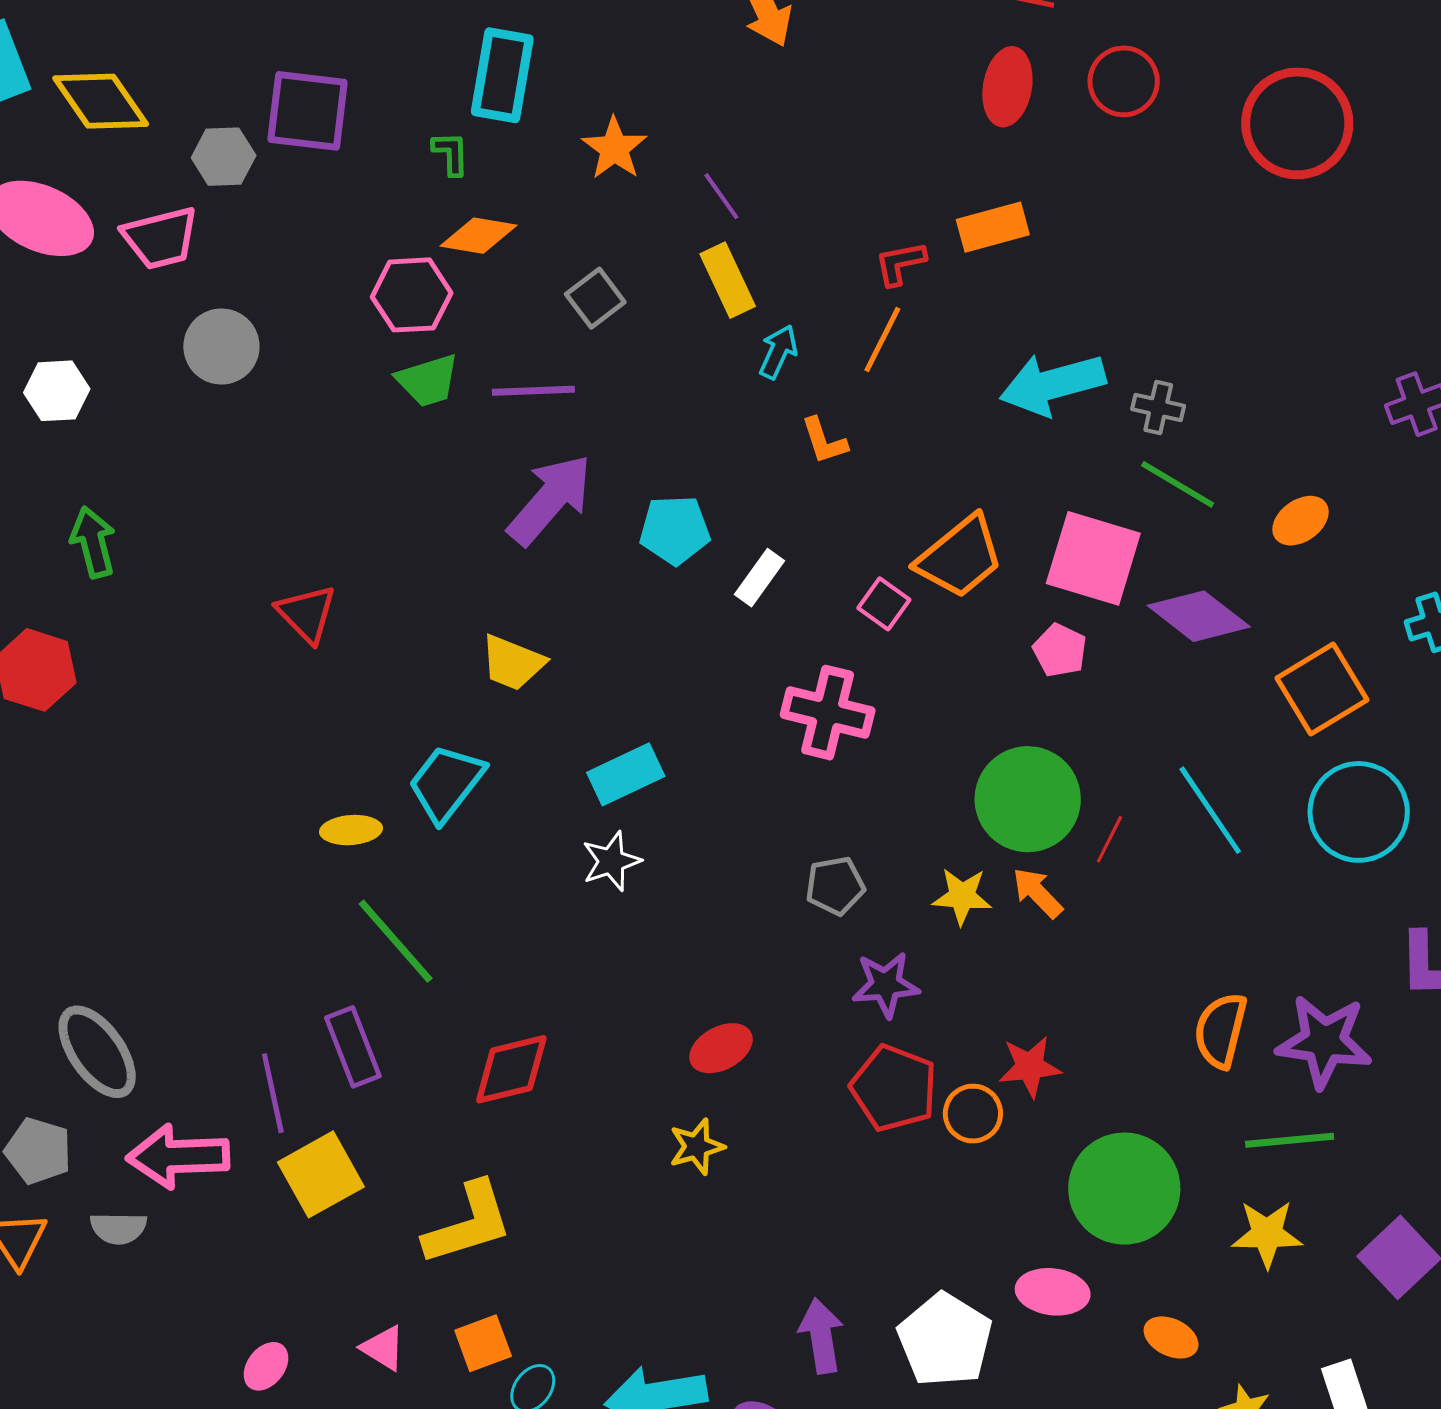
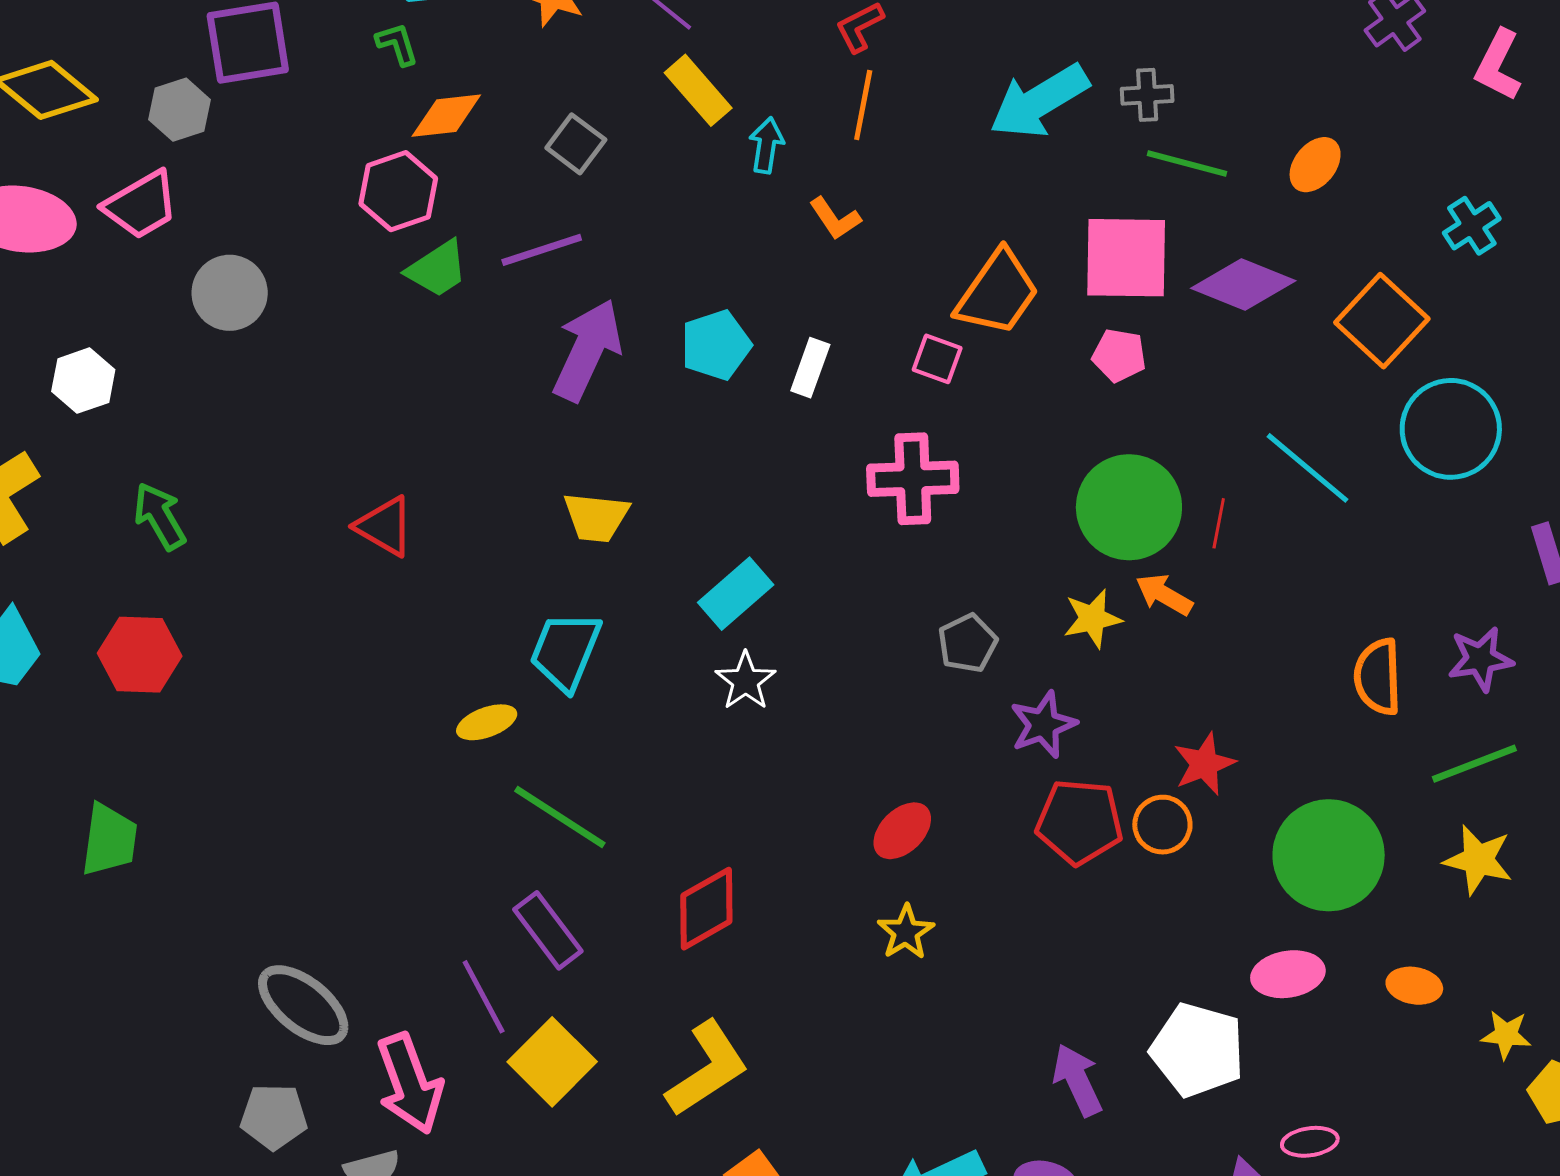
purple star: (1324, 1041) -> (1480, 659), size x0.7
pink arrow: (178, 1156) -> (410, 1084), turned -92
yellow star: (1267, 1234) -> (1478, 860), turned 30

